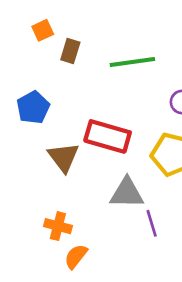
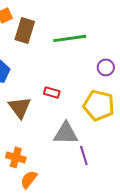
brown rectangle: (70, 51) -> (25, 30), size x1.4
red rectangle: (108, 136) -> (52, 92), size x0.5

